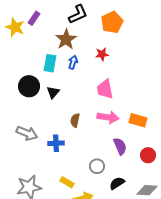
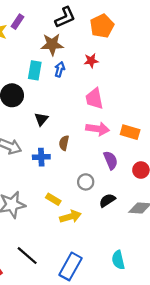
brown star: (66, 39) -> (52, 44), turned 30
black triangle: (53, 92) -> (41, 119), moved
brown semicircle: (75, 120) -> (64, 143), moved

